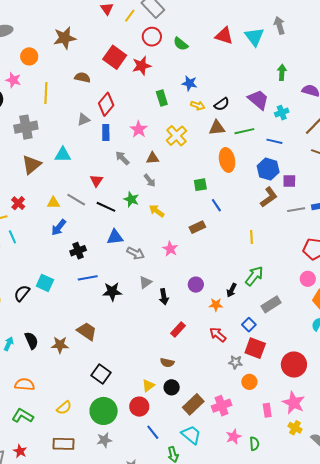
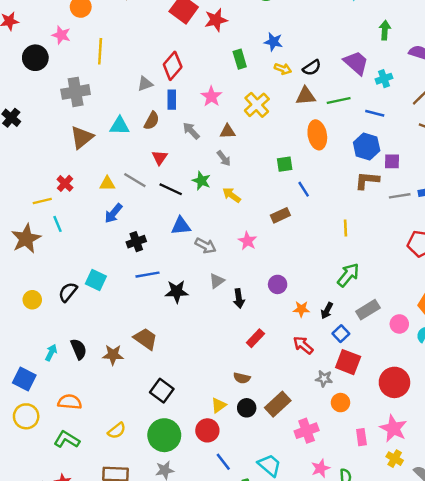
brown semicircle: (82, 77) -> (152, 121), moved, turned 105
brown L-shape: (269, 197) -> (367, 180), turned -140
pink circle: (308, 279) -> (399, 324), moved
black arrow: (232, 290) -> (327, 311), moved
brown rectangle: (193, 404) -> (278, 404), moved

